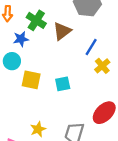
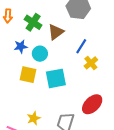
blue star: (21, 39) -> (21, 46), moved
cyan circle: (12, 61) -> (40, 54), moved
cyan square: (63, 84) -> (56, 78), size x1.5

